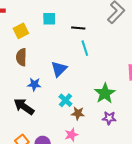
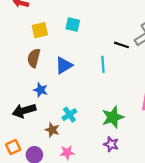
black line: (78, 28) -> (122, 45), moved
blue triangle: (59, 69) -> (64, 65), moved
black arrow: (24, 106) -> (24, 111), turned -65
brown star: (78, 113) -> (52, 130), moved

